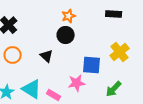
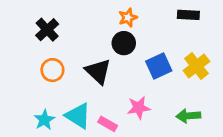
black triangle: (47, 56) -> (98, 71), size x1.5
blue square: (92, 65) -> (159, 66), moved, turned -30
green arrow: (114, 89) -> (188, 116), turned 42

